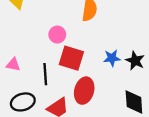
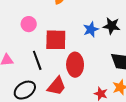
pink circle: (57, 35) -> (29, 24), moved

